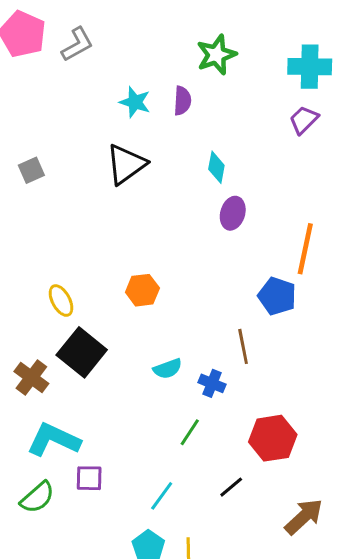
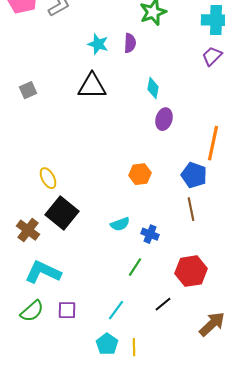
black triangle: (126, 164) -> (92, 86), turned 36
orange hexagon: (142, 290) -> (140, 174), moved
brown line: (243, 346) -> (191, 209), moved
purple square: (89, 478) -> (67, 310), moved

